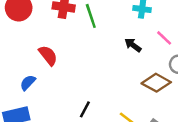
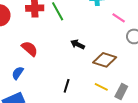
black arrow: (133, 45) -> (78, 44), moved
brown diamond: (156, 83) -> (105, 60), moved

